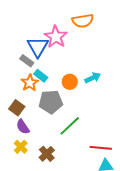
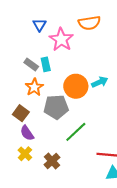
blue triangle: (38, 47) -> (39, 25), moved, size x0.6
cyan rectangle: (41, 76) -> (46, 64), moved, turned 40
orange circle: (70, 82) -> (76, 86), size x1.5

